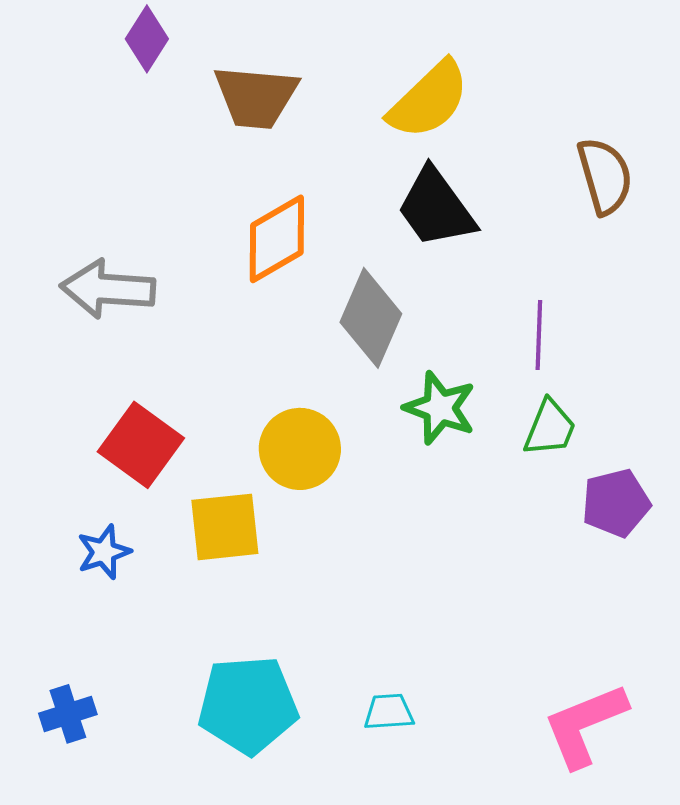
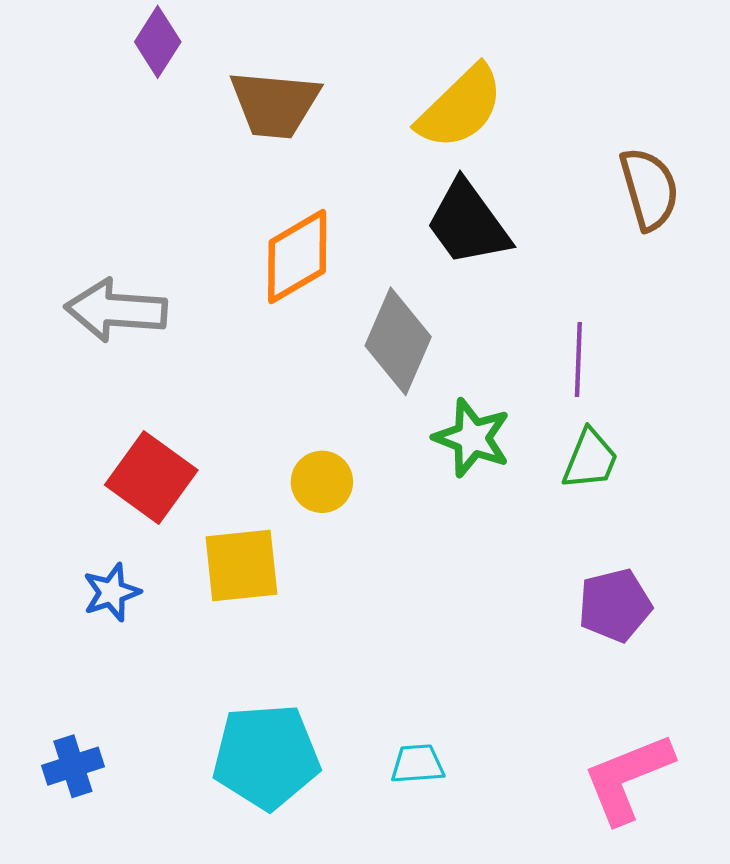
yellow circle: (300, 449) -> (322, 482), size x0.7
purple pentagon: (616, 503) -> (615, 605), moved

